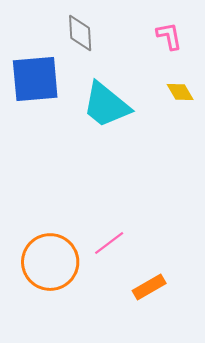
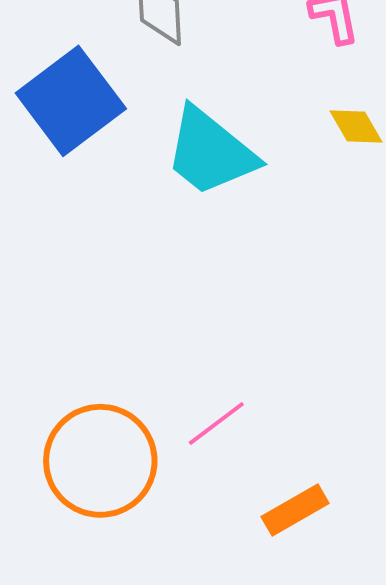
blue square: (35, 79) -> (71, 101), turned -32

